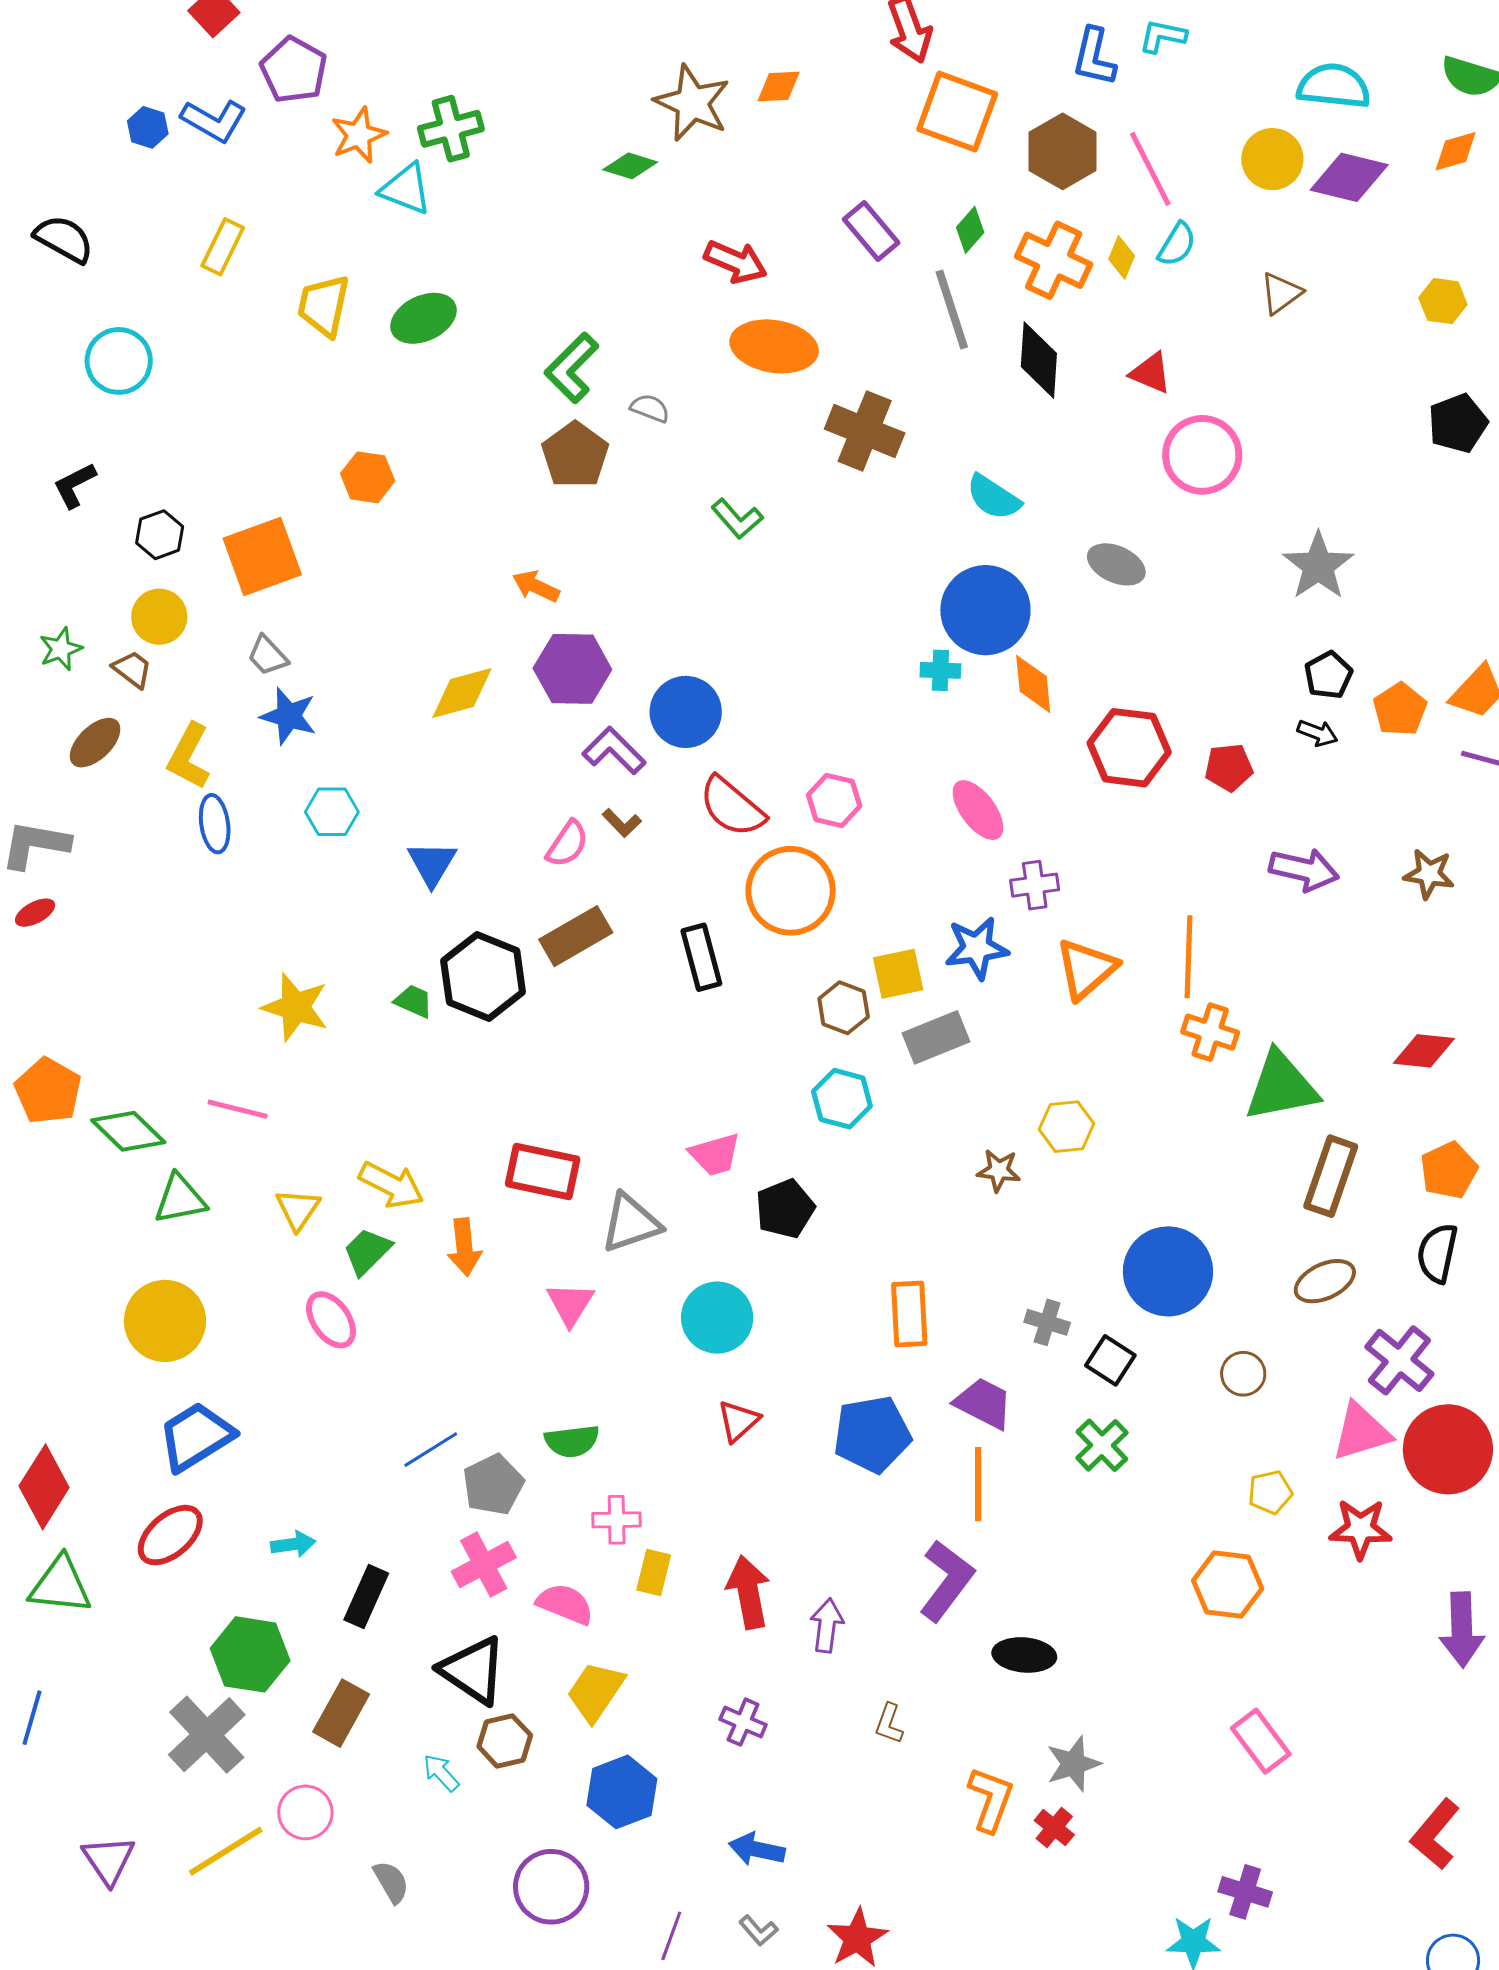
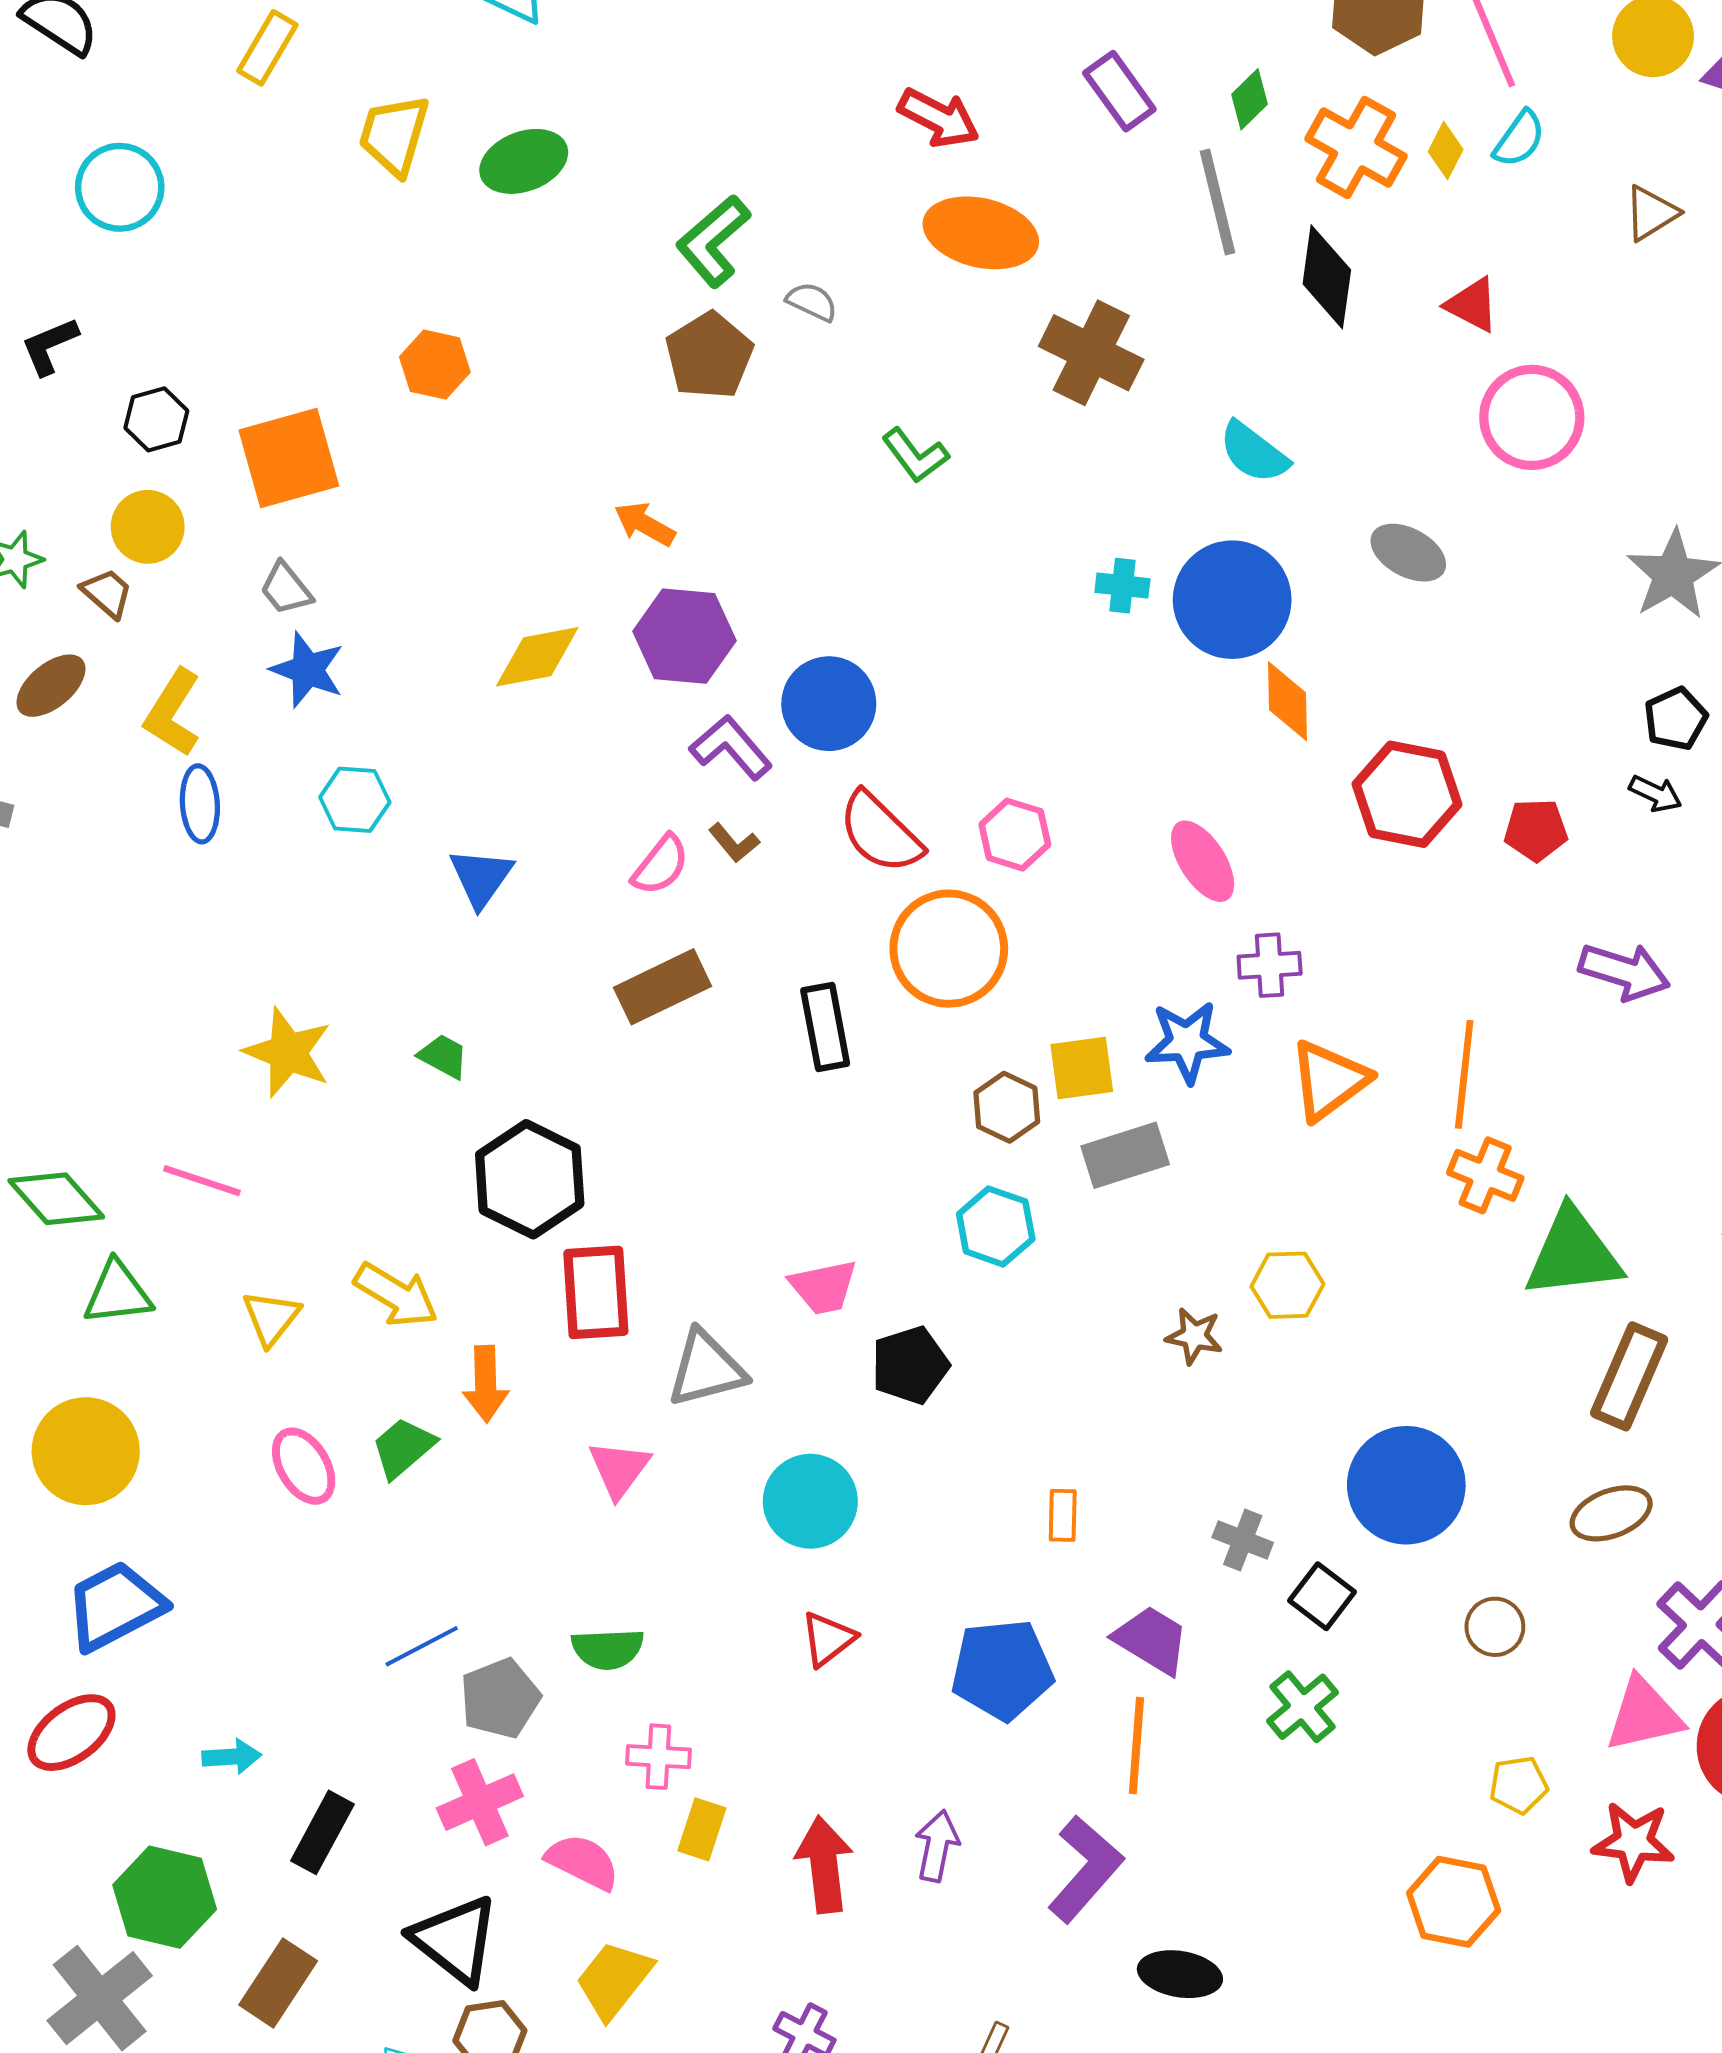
cyan cross: (940, 670) -> (1122, 586), moved
black hexagon: (483, 976) -> (530, 1179), moved
red rectangle: (543, 1171) -> (596, 1292), turned 70
green trapezoid: (367, 1251) -> (403, 1448), moved
orange rectangle: (909, 1314) -> (1063, 1515), size x0.6
purple arrow: (827, 1626) -> (937, 1846), moved

